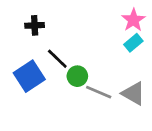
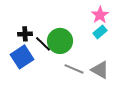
black cross: (35, 25) -> (25, 34), moved
green circle: (77, 76) -> (60, 41), moved, size x1.6

